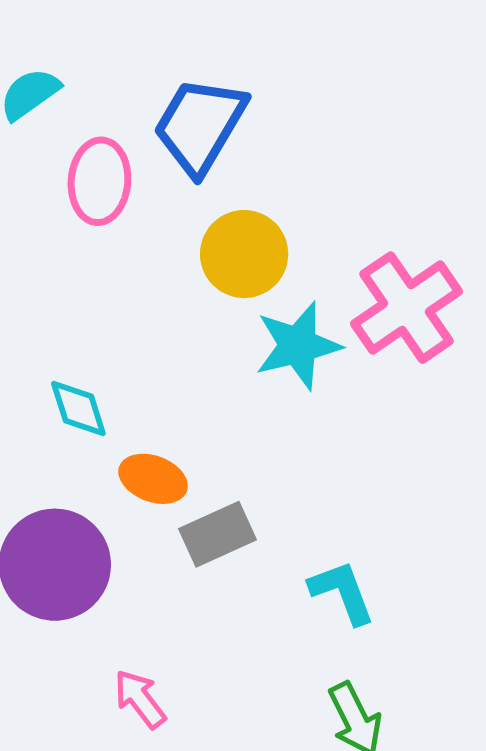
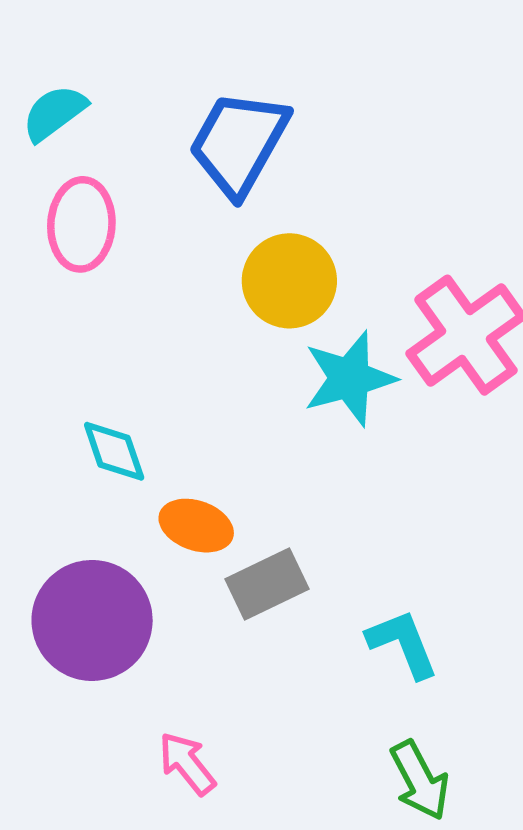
pink ellipse: (99, 181) -> (81, 224), moved

